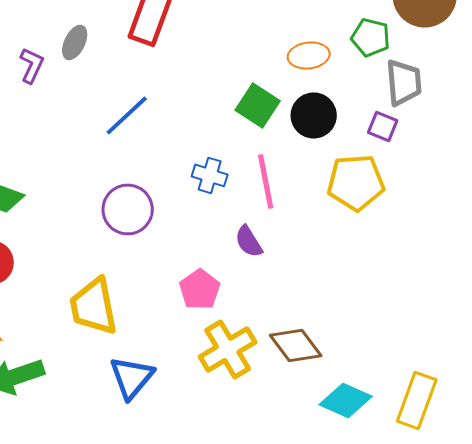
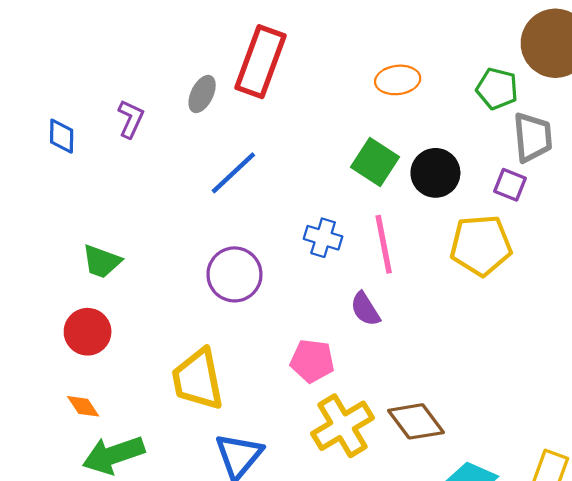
gray ellipse: (75, 42) -> (202, 94), moved
orange ellipse: (309, 55) -> (398, 80), moved
pink pentagon: (200, 289) -> (312, 361), turned -30

